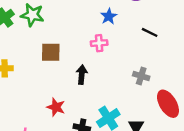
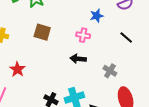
black arrow: (82, 75) -> (78, 59), moved, turned -105
red star: (56, 107) -> (17, 69), moved

